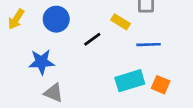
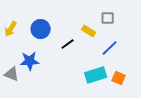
blue line: (149, 45) -> (110, 48), turned -42
gray triangle: (54, 93) -> (12, 74), moved

